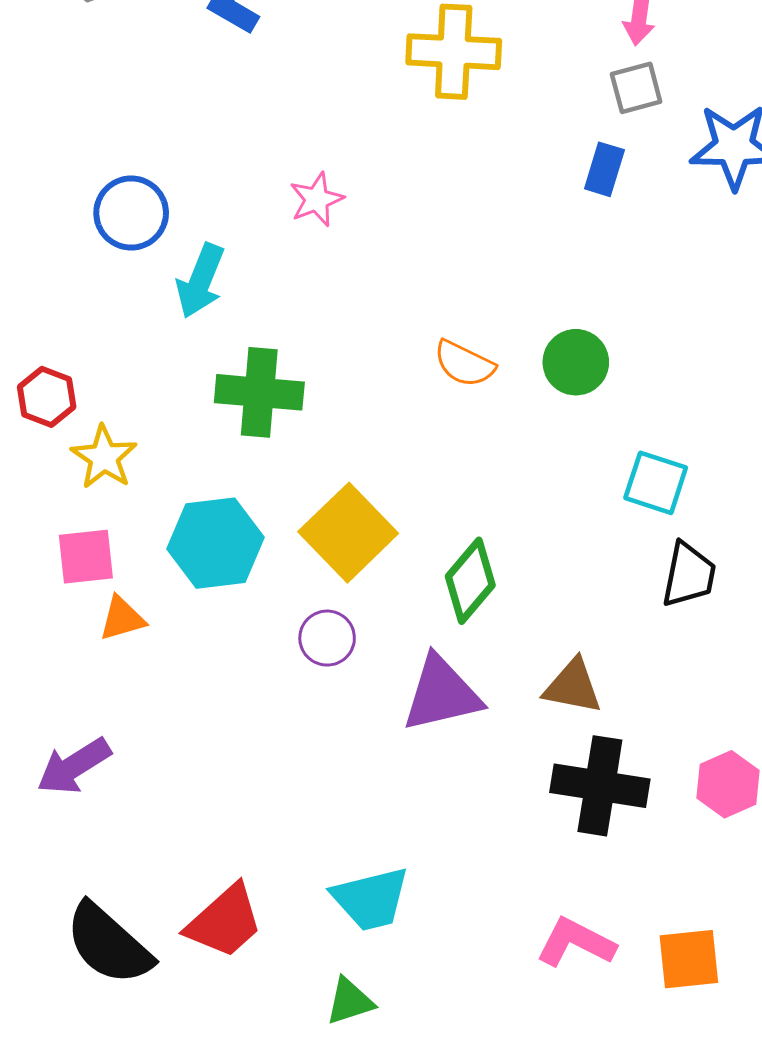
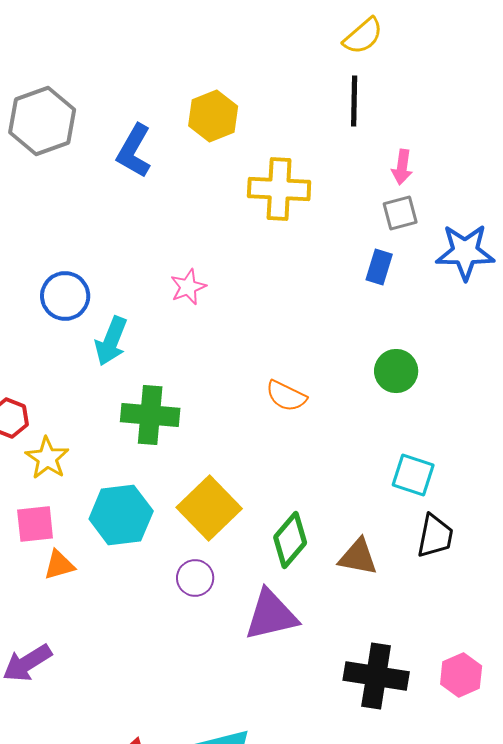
green circle: (576, 362) -> (396, 371), moved
brown triangle: (573, 686) -> (358, 557), moved

